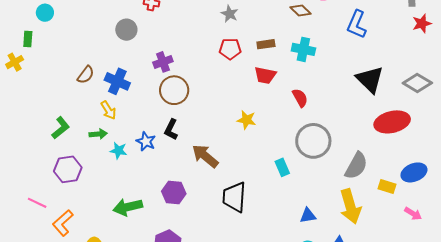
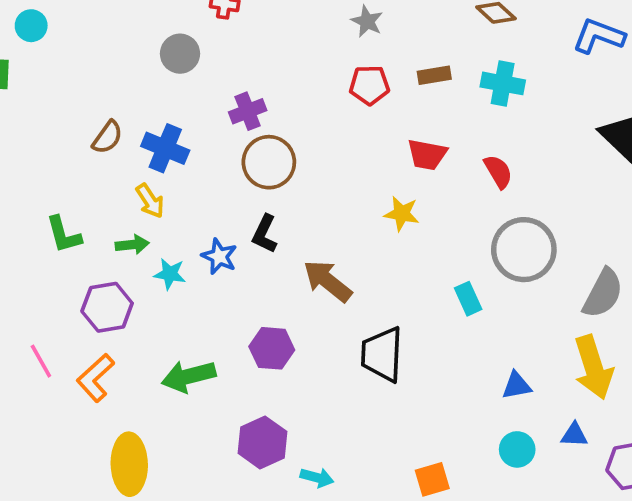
blue L-shape: (357, 24) -> (599, 36), turned 88
red trapezoid: (265, 75) -> (427, 155), moved
green L-shape: (61, 128) -> (64, 235), turned 115
purple hexagon: (68, 169) -> (107, 307), moved
pink line: (37, 203) -> (41, 361), moved, turned 36
orange L-shape: (63, 223) -> (95, 378), moved

